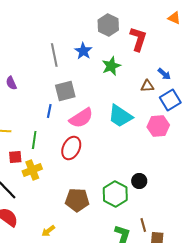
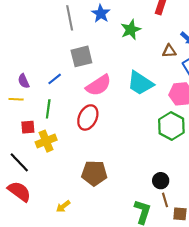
purple semicircle: (11, 83) -> (24, 81), moved
blue line: (49, 111) -> (55, 79), moved, turned 40
black circle: (139, 181) -> (161, 181), moved
green hexagon: (115, 194) -> (171, 126), moved

